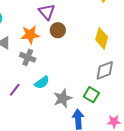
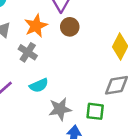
orange star: (30, 35) -> (36, 26), turned -30
green square: (91, 95) -> (95, 111), turned -35

